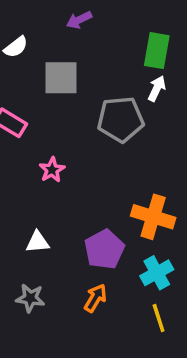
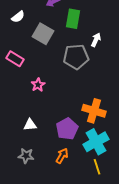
green rectangle: (157, 51) -> (73, 19), moved
gray square: (61, 78) -> (43, 34), turned 30
cyan cross: (157, 273) -> (96, 142), size x1.4

